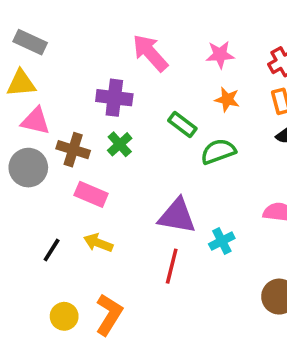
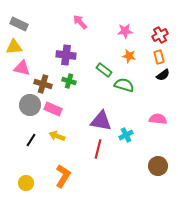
pink arrow: (150, 53) -> (80, 22), moved, size x0.7
green cross: (120, 144) -> (69, 81), turned -32
green semicircle: (218, 151) -> (124, 85), turned 36
gray circle: (28, 168) -> (30, 105), moved
yellow circle: (64, 316) -> (26, 183), moved

